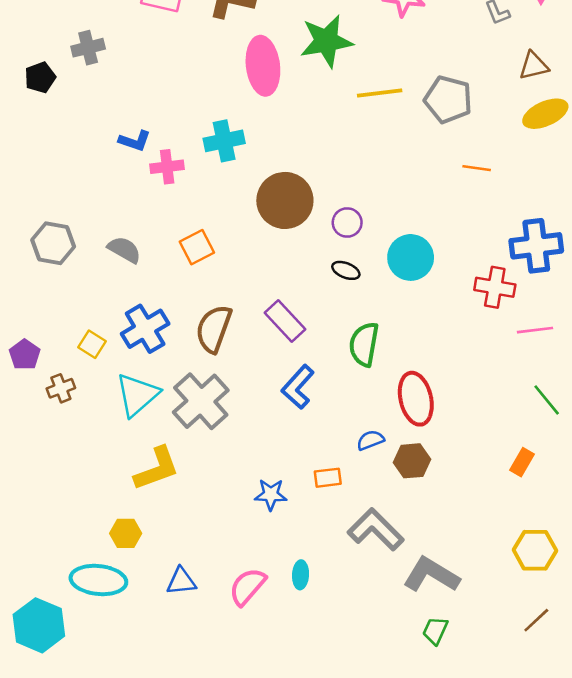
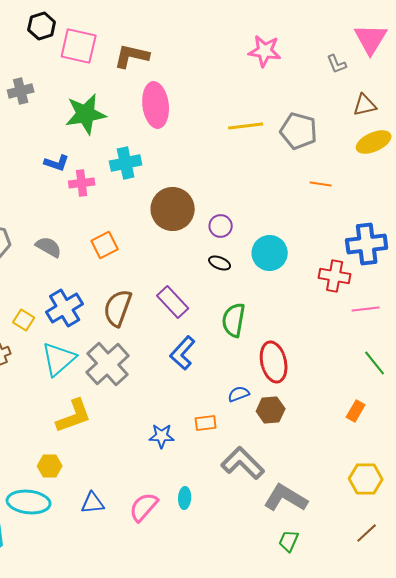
green star: (326, 41) -> (86, 114), moved

